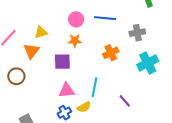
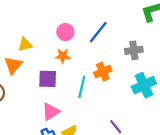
blue line: (105, 18) -> (98, 32), turned -60
cyan line: (94, 87) -> (82, 87), moved
pink triangle: (67, 90) -> (51, 112), turned -30

